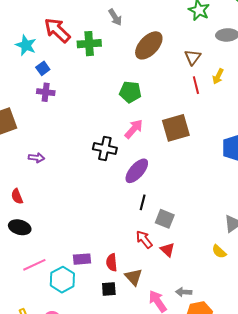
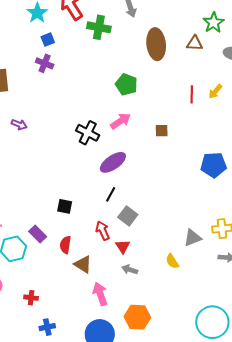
brown ellipse: (149, 45) -> (156, 44), turned -64
brown triangle: (193, 57) -> (195, 43), moved, turned 42
brown square: (176, 128) -> (162, 131), size x0.5
purple rectangle: (82, 259) -> (38, 234), turned 36
brown triangle: (134, 277) -> (83, 264), turned -30
black square: (109, 289) -> (65, 206), moved
gray arrow: (184, 292) -> (130, 270), moved

